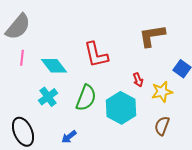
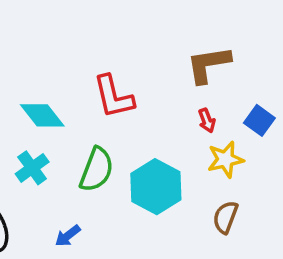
red arrow: (138, 80) -> (207, 120), moved

